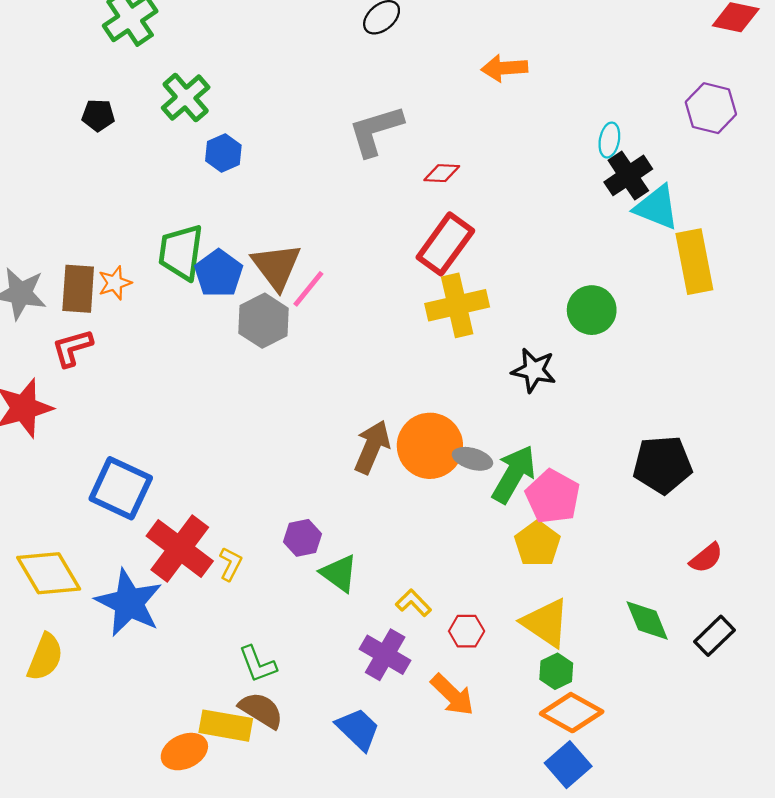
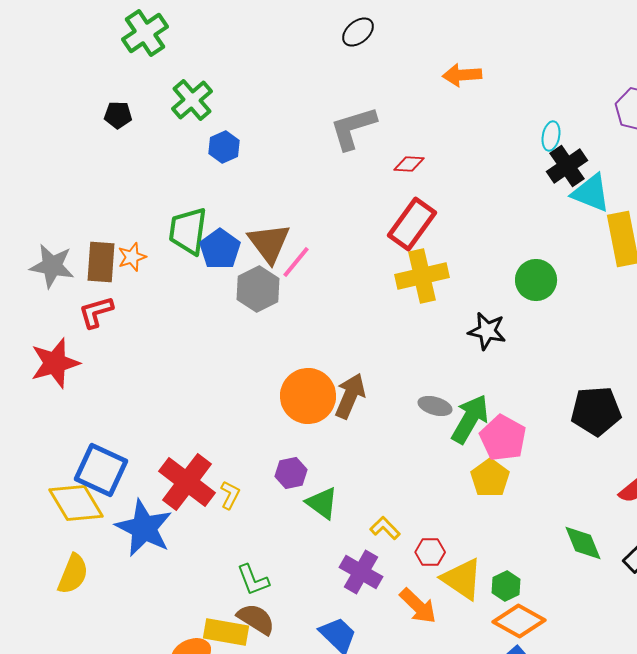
orange circle: (430, 446) -> (308, 396), moved
blue square: (121, 488) -> (101, 470), moved
yellow triangle: (546, 623) -> (462, 579), moved

